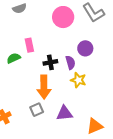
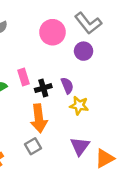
pink rectangle: (29, 45) -> (23, 77), moved
purple circle: (85, 48) -> (84, 51), moved
purple triangle: (64, 113) -> (80, 146), moved, turned -42

